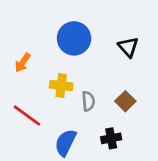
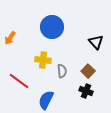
black triangle: (128, 47) -> (96, 42), moved
orange arrow: (23, 63) -> (10, 38), moved
black cross: (111, 138) -> (86, 91), moved, turned 32

